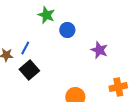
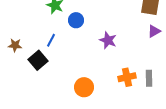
blue line: (25, 48) -> (51, 40), moved

